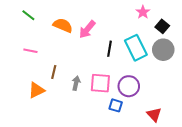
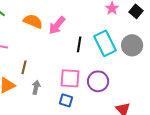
black square: (162, 26) -> (136, 11), moved
gray arrow: (76, 83) -> (36, 87), moved
blue square: (116, 105) -> (66, 100), moved

